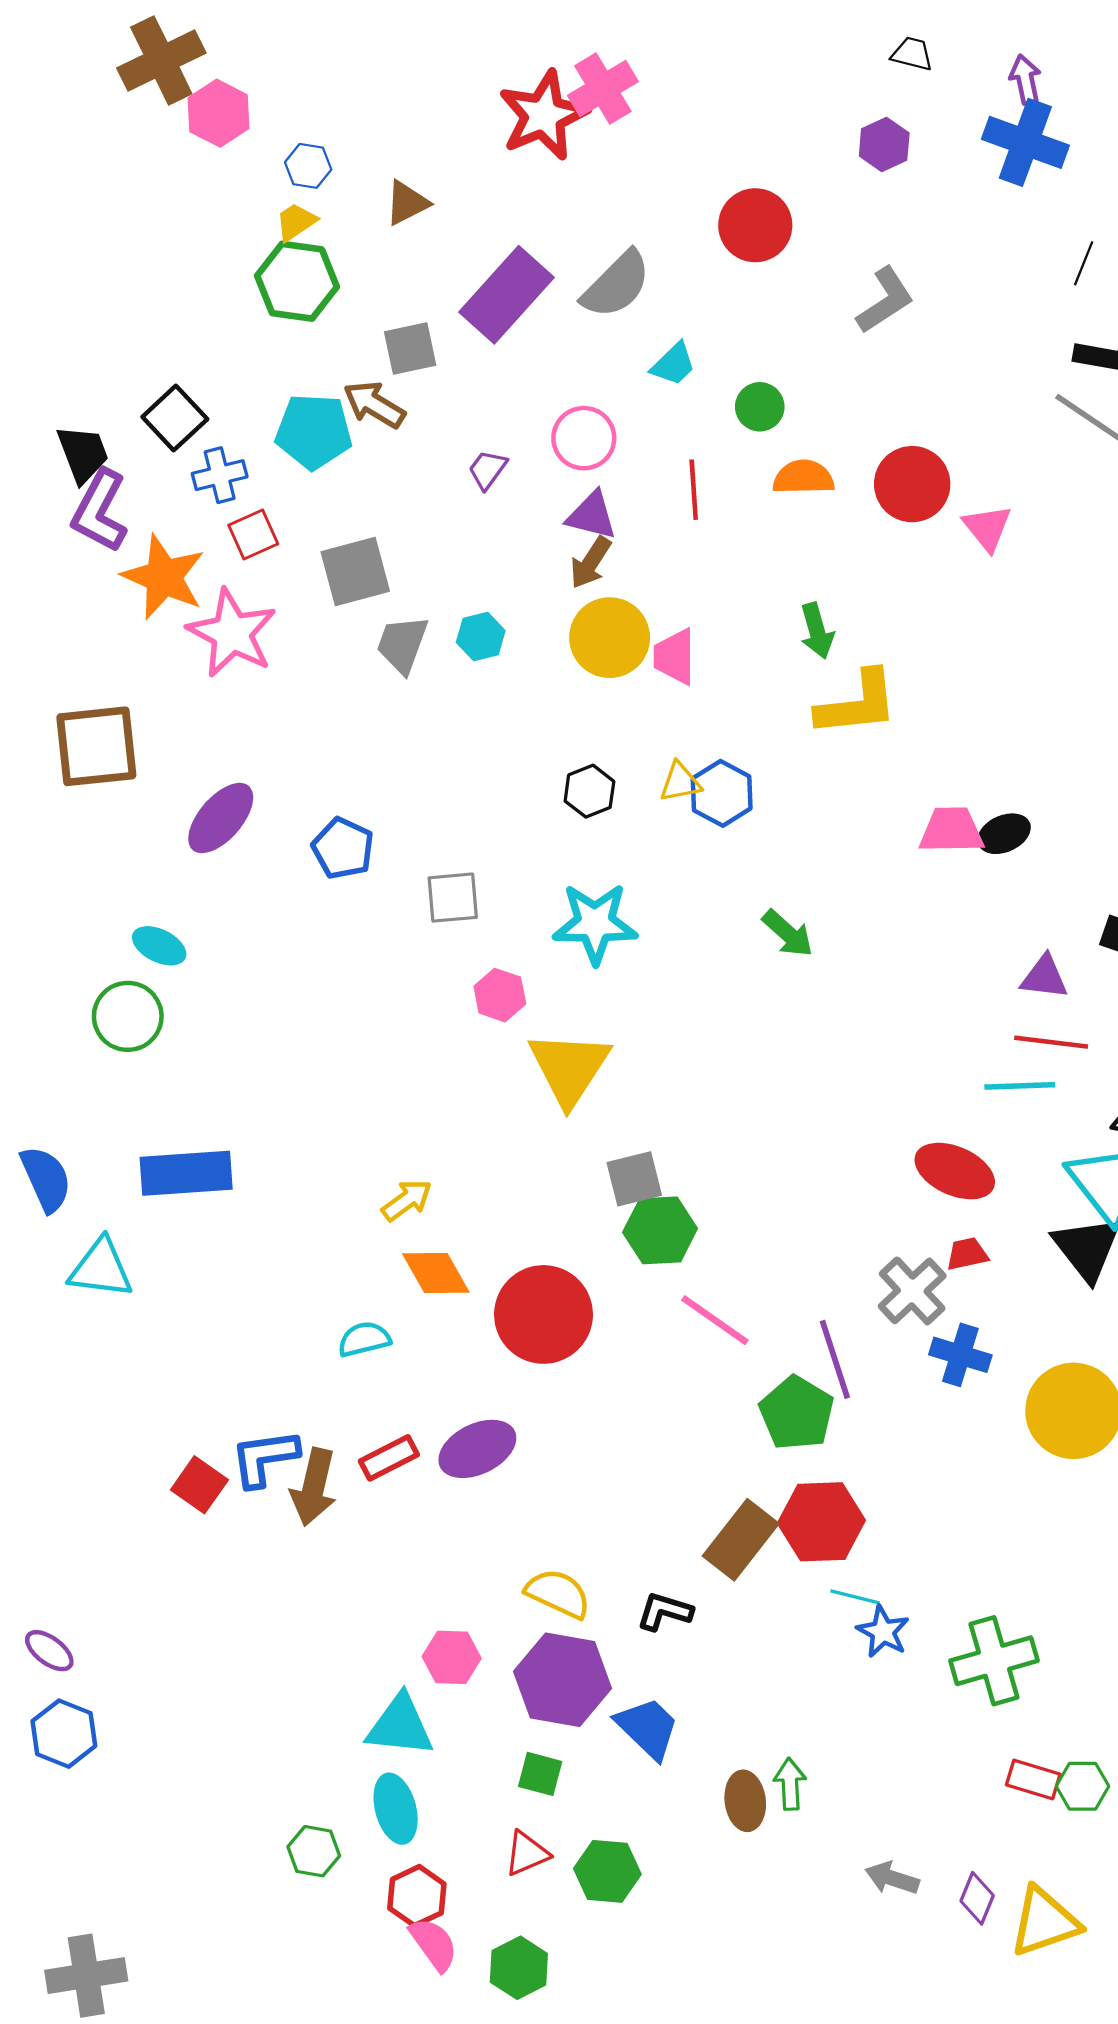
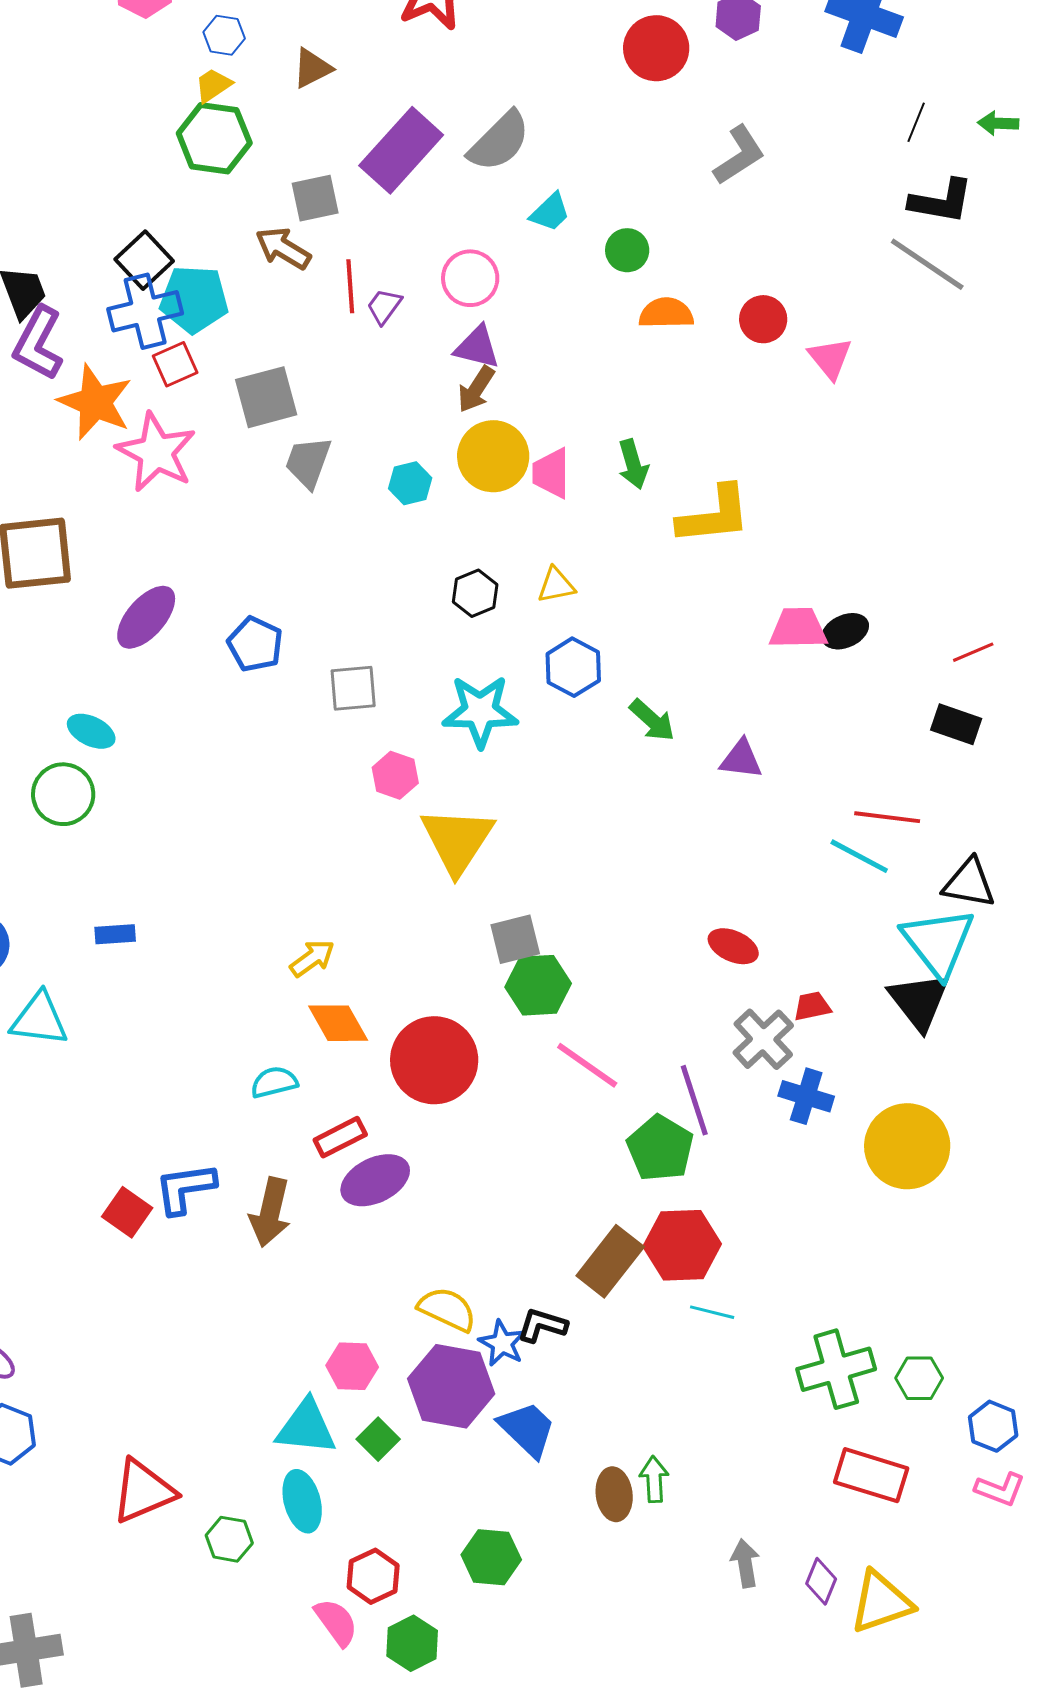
red circle: (755, 225) -> (656, 48), moved
black square: (175, 418) -> (144, 260), moved
cyan pentagon: (314, 431) -> (194, 299), moved
blue cross: (220, 475) -> (145, 311), size x1.5
red circle: (912, 484) -> (763, 319), size x0.7
red line: (694, 490) -> (350, 286), moved
green arrow: (817, 631) -> (633, 464), moved
cyan hexagon: (481, 636) -> (410, 483), moved
blue hexagon: (722, 793) -> (573, 667), moved
purple triangle: (1044, 977) -> (741, 759), moved
cyan line: (1020, 1086) -> (859, 856), turned 30
red ellipse: (955, 1171) -> (733, 946), moved, size x0.7
blue rectangle: (186, 1173) -> (115, 934), size x0.5
red rectangle: (389, 1458) -> (340, 1137), moved
brown arrow: (314, 1487) -> (270, 1212), moved
blue star: (883, 1632) -> (502, 1343), moved
green square: (540, 1774) -> (378, 1439), moved, turned 30
red rectangle: (1033, 1780) -> (871, 1475), size x1.5
green hexagon: (1082, 1786) -> (919, 1378), moved
red triangle: (527, 1853) -> (143, 1491), moved, size x1.6
gray arrow: (892, 1878) -> (745, 1563), turned 63
red hexagon: (417, 1896) -> (373, 1576), moved

